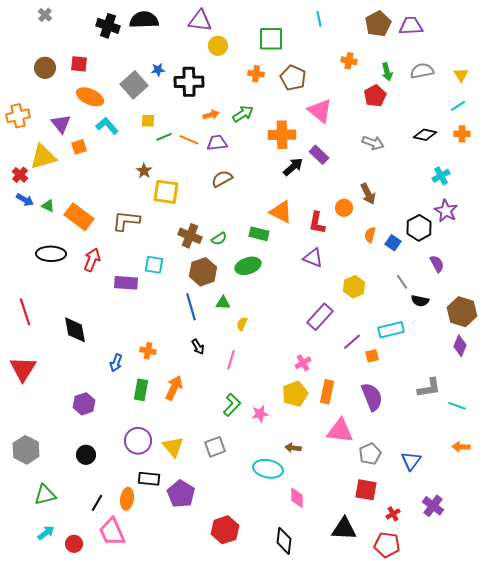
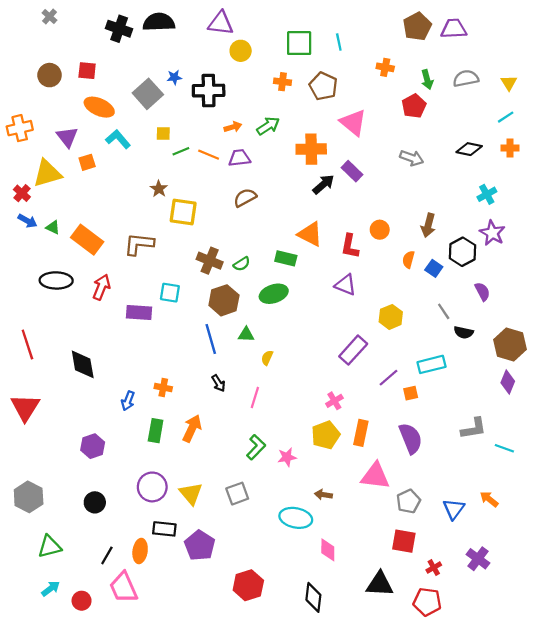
cyan line: (319, 19) -> (339, 42), moved
brown arrow: (368, 194) -> (428, 225), moved, turned 40
orange arrow: (461, 447) -> (489, 499), moved, turned 36

